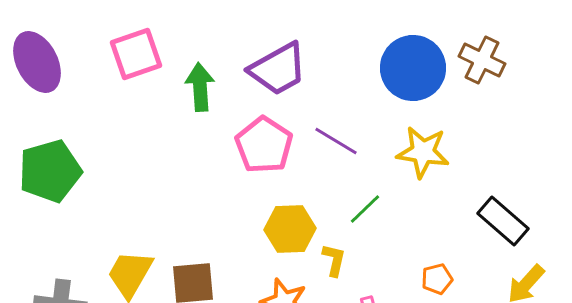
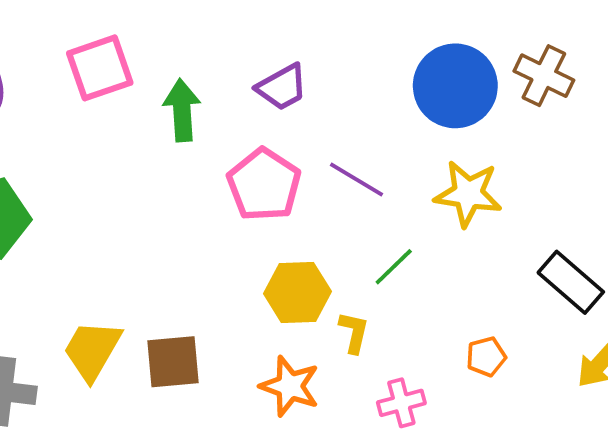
purple trapezoid: (278, 69) -> (282, 87), size x0.7

